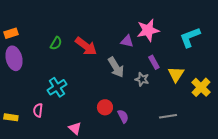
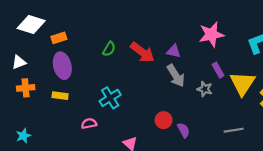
purple triangle: (127, 41) -> (174, 51), moved
yellow triangle: (176, 74) -> (243, 83), size x1.4
pink semicircle: (38, 110) -> (89, 123), turned 72
yellow rectangle: (11, 117) -> (60, 96), moved

